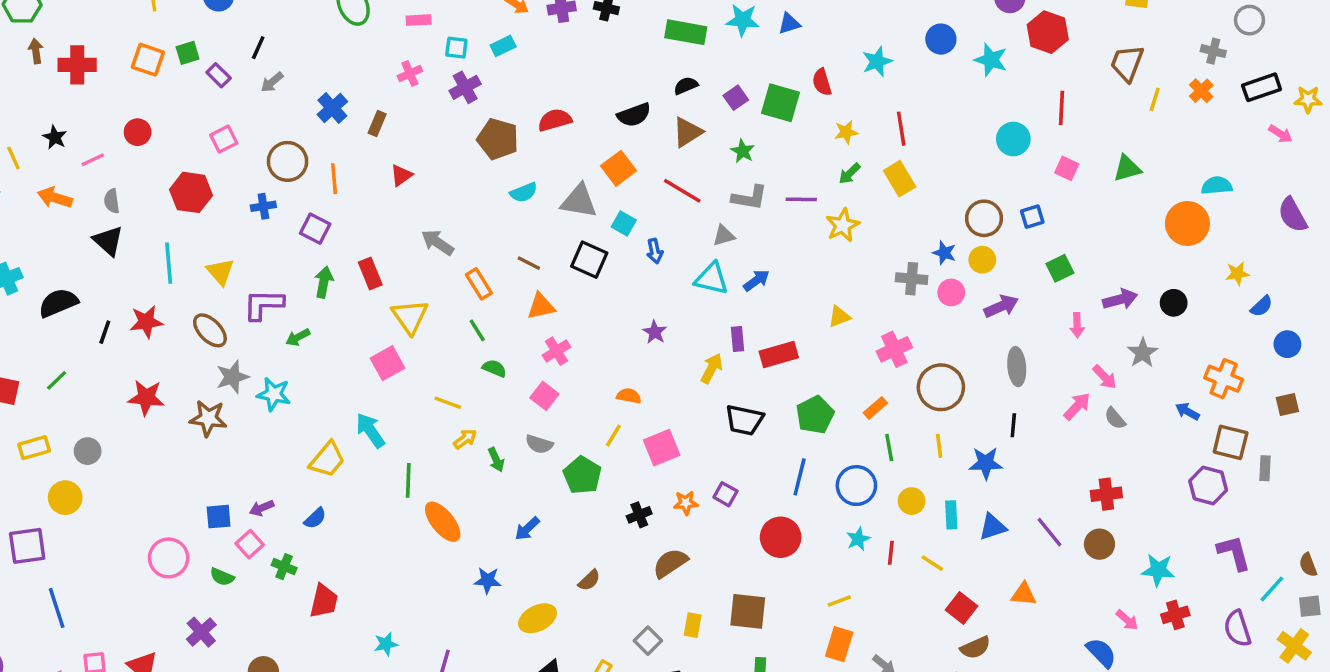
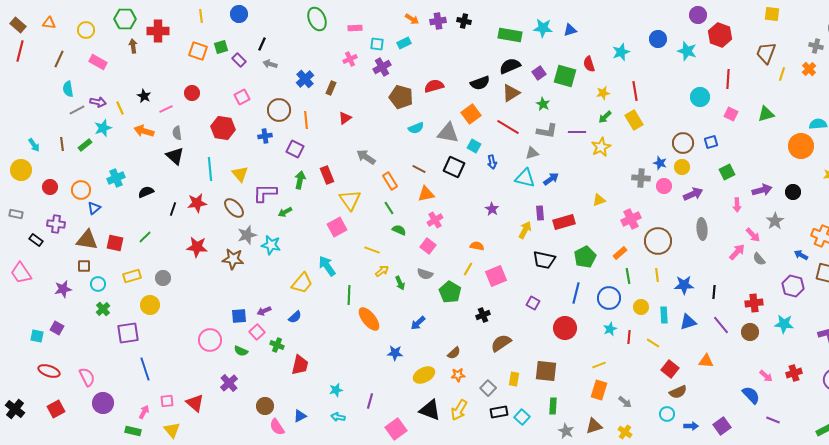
red cross: (77, 65) -> (158, 31), moved
gray arrow: (272, 82) -> (270, 64), turned 56
black semicircle: (686, 86) -> (510, 66), size x1.5
black semicircle: (58, 303) -> (146, 192), size x0.7
black line: (1013, 425) -> (714, 292), moved
purple hexagon: (1208, 486) -> (793, 286), moved
orange star: (686, 503) -> (458, 375), moved
cyan star: (1158, 570) -> (784, 324), moved

